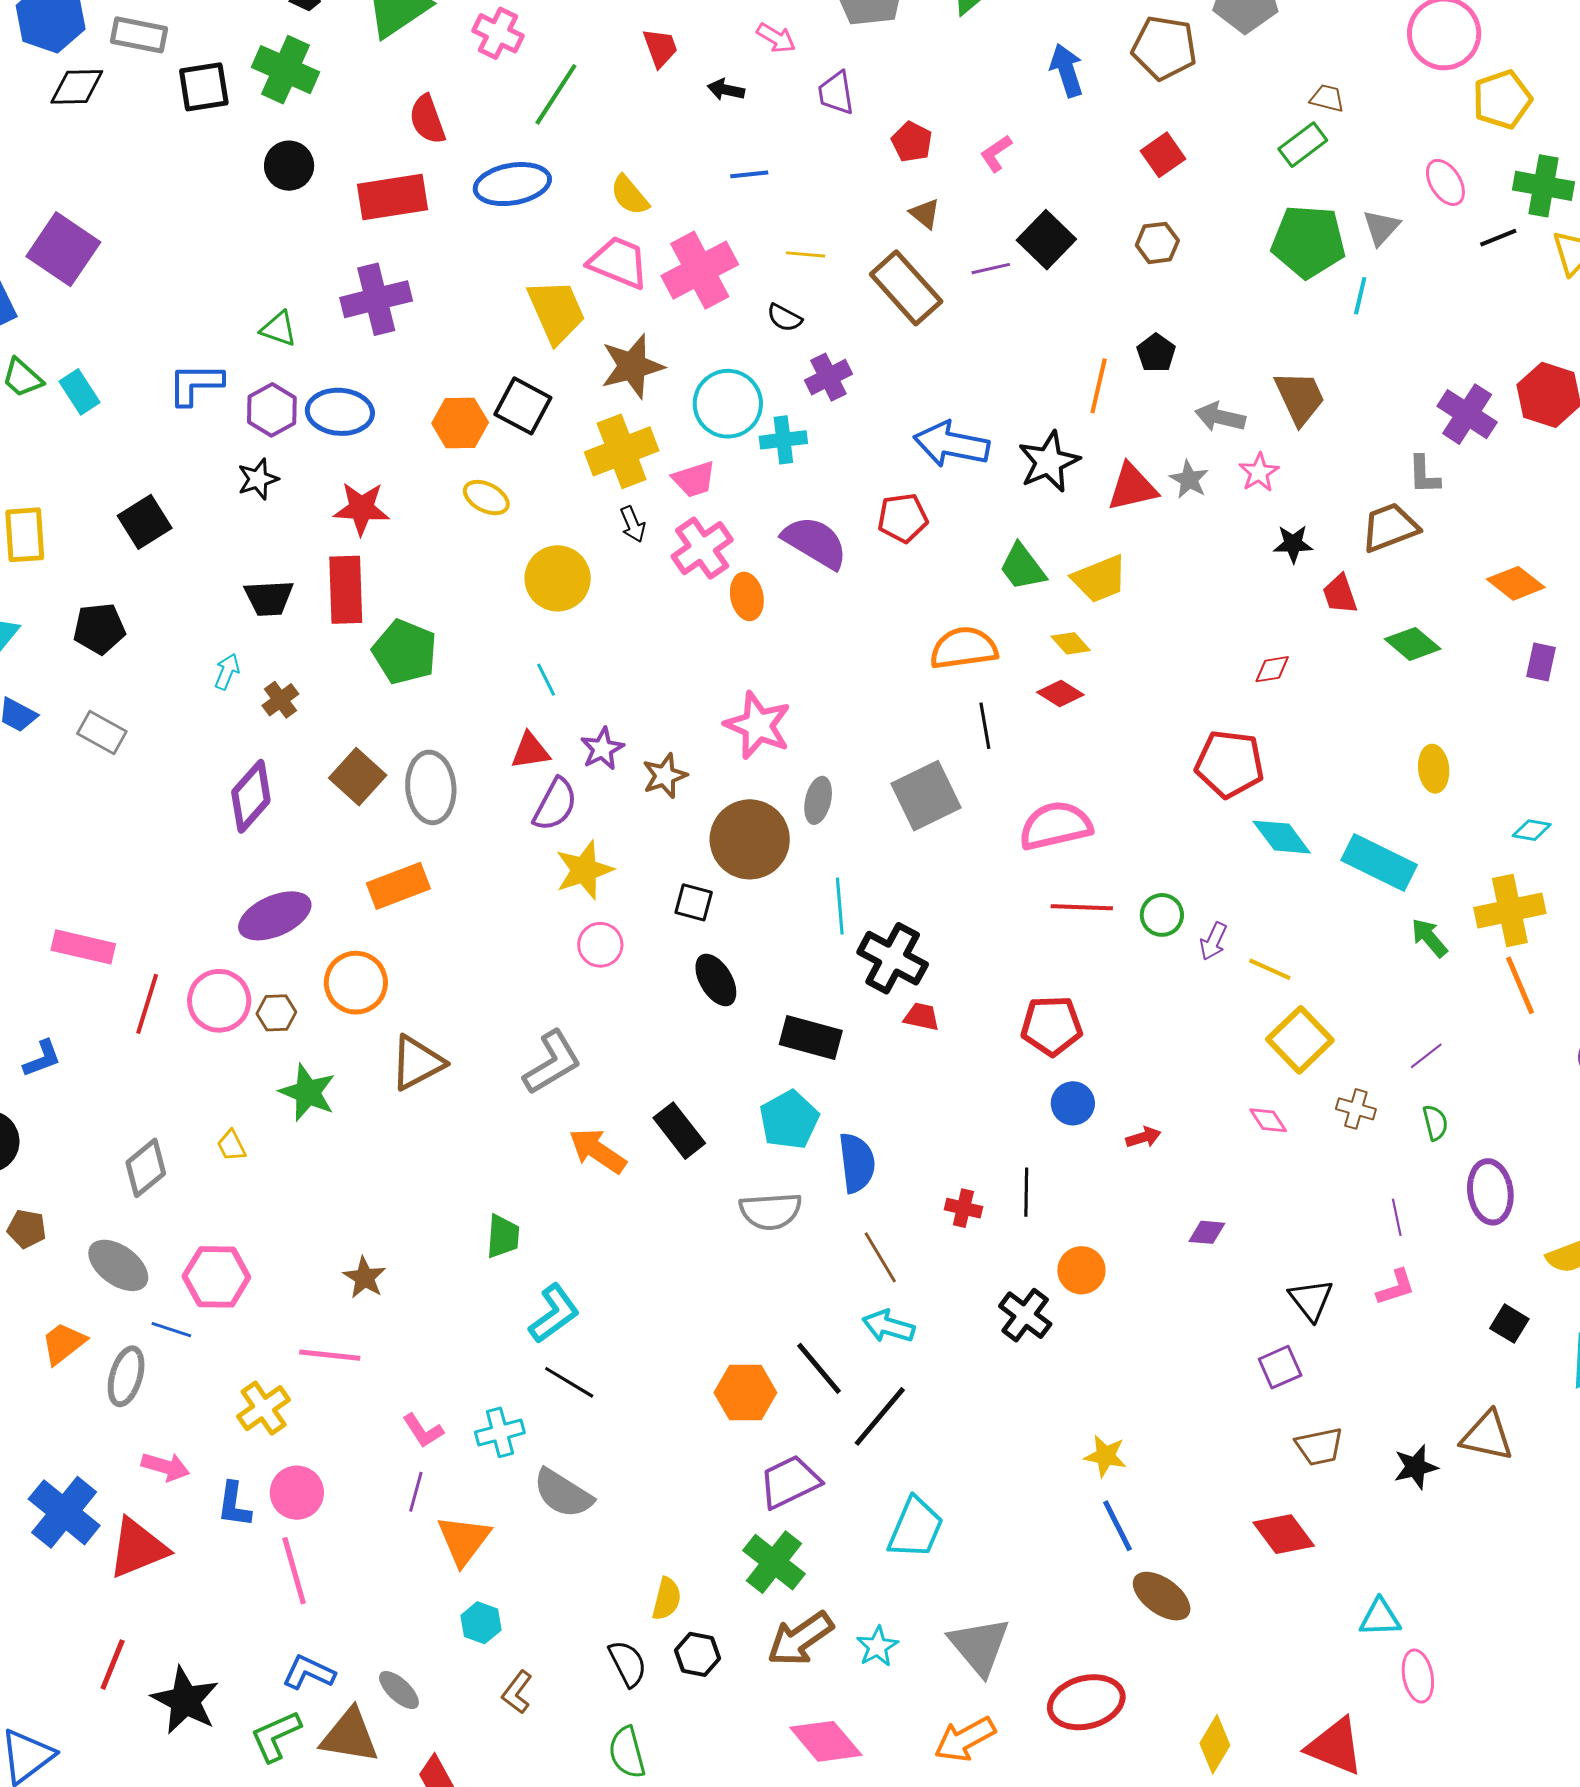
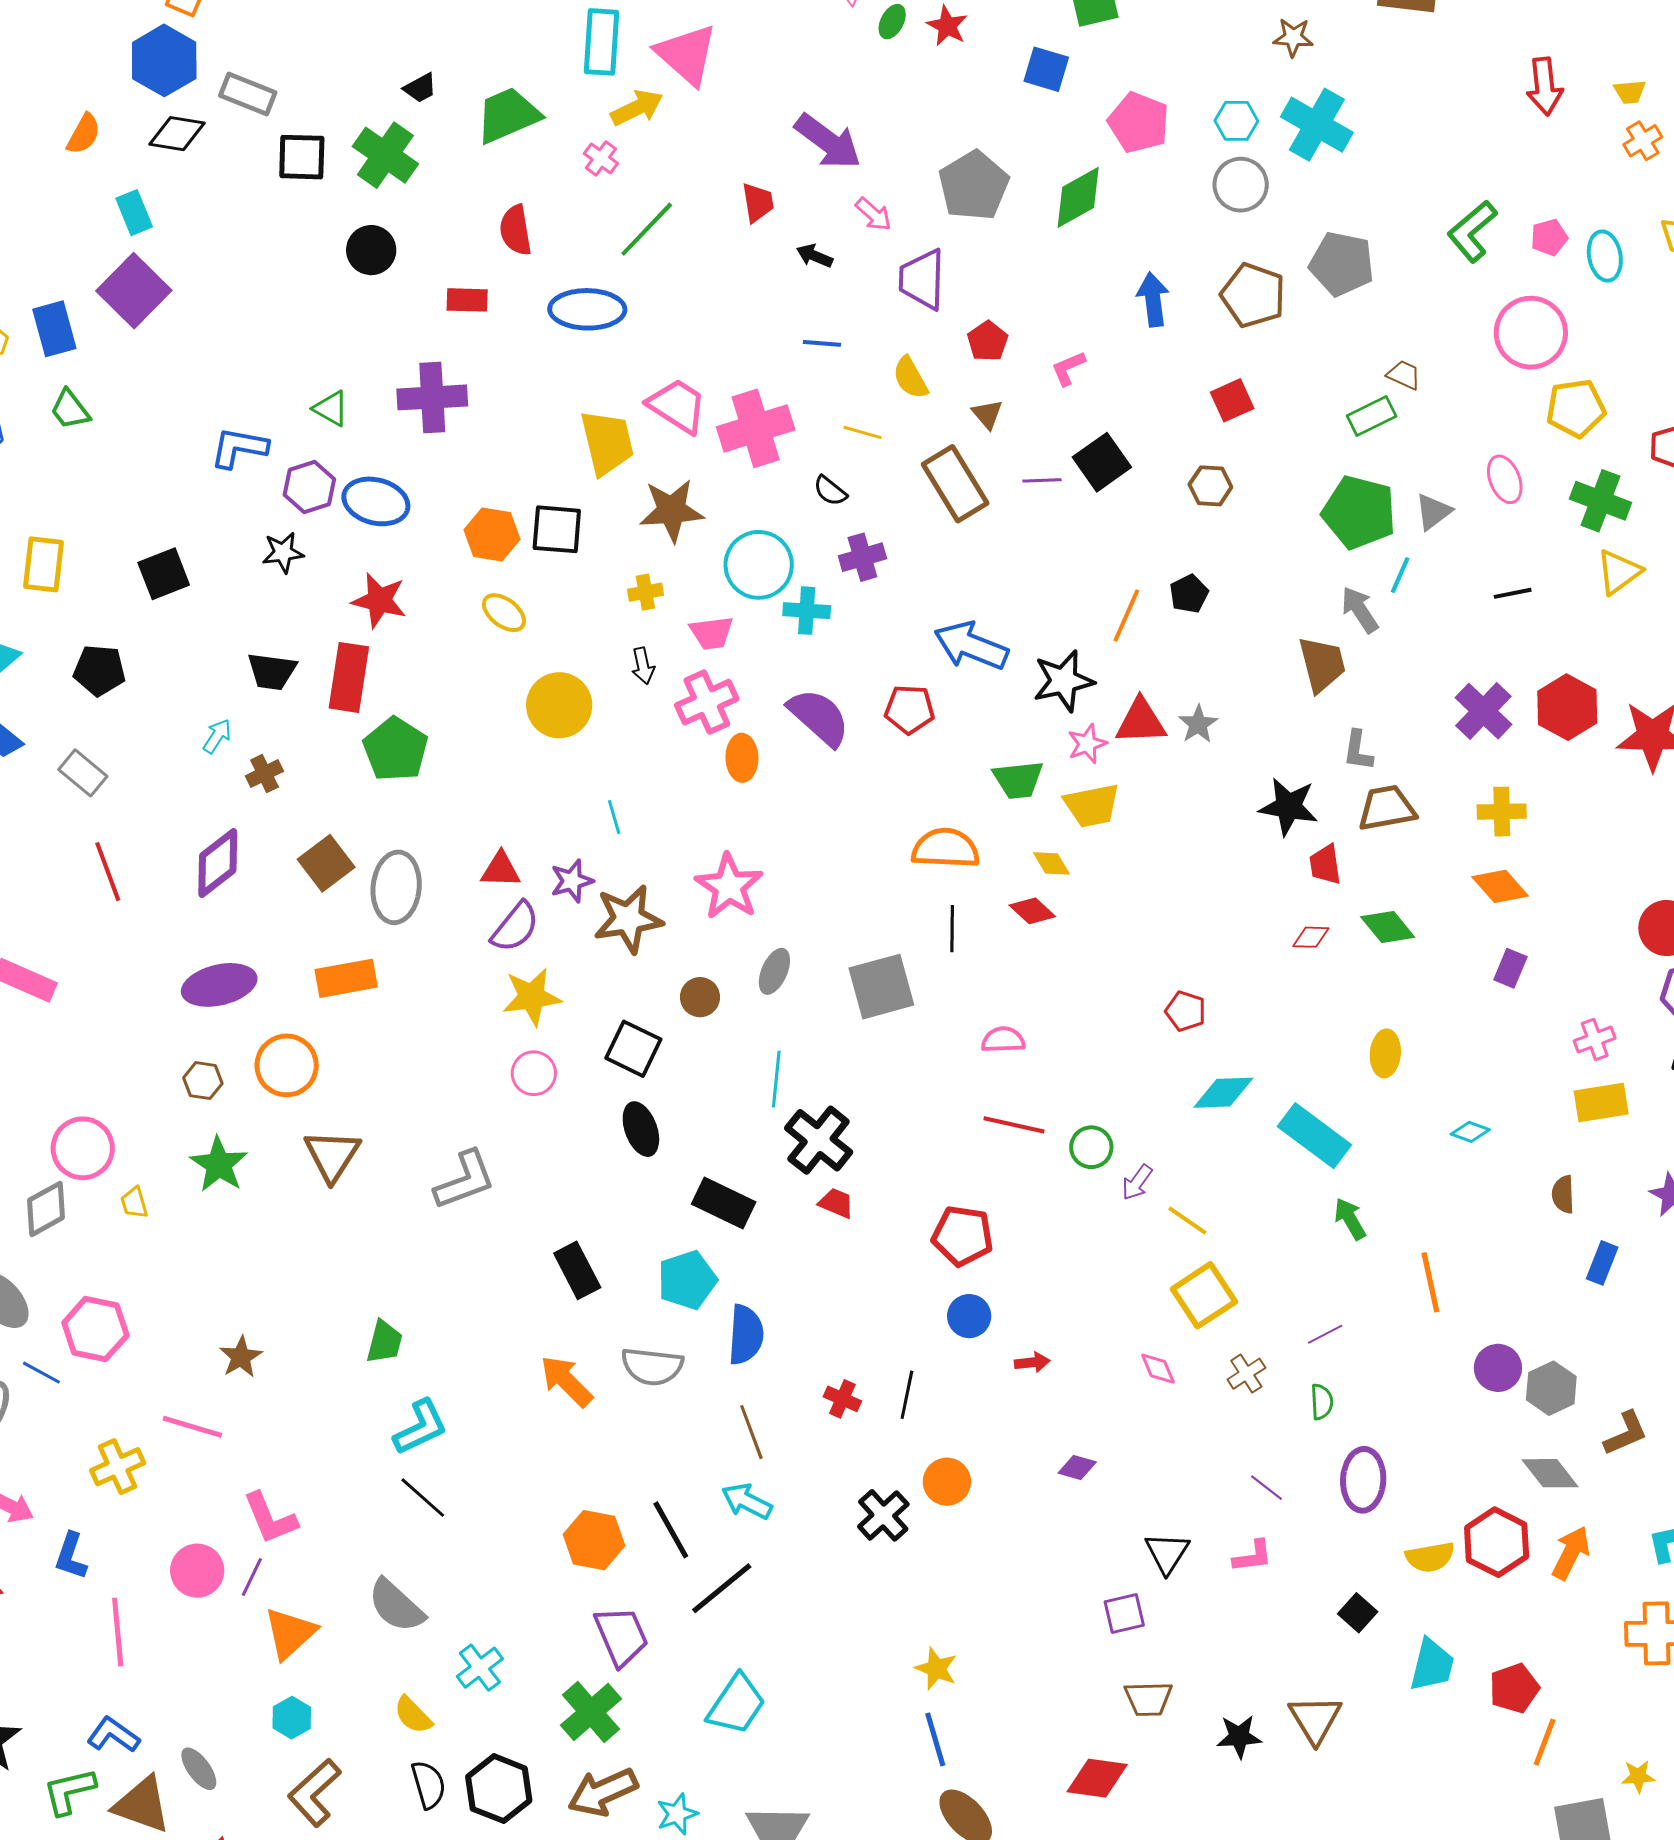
pink cross: (498, 33) -> (601, 158), size x0.7
purple trapezoid: (836, 93) -> (922, 279), size x1.4
yellow semicircle: (630, 195) -> (910, 378), moved
red rectangle: (393, 197) -> (467, 300), size x0.6
black line: (1498, 238) -> (1513, 593), moved
cyan rectangle: (80, 392) -> (134, 213), moved
black square: (523, 406) -> (557, 529), turned -34
gray arrow: (1220, 417) -> (1360, 610), moved, turned 33
yellow cross: (622, 451) -> (645, 592), size x0.5
pink star: (1259, 472) -> (1087, 744), moved
gray L-shape: (1424, 475) -> (1358, 750), moved
black star: (1293, 544) -> (1289, 807), size x1.5
green trapezoid: (1022, 567) -> (1018, 780), turned -70
red diamond: (1272, 669) -> (1311, 937), moved
cyan line: (546, 680) -> (614, 817), moved
red pentagon: (1230, 764) -> (1186, 1011), size x0.6
brown star: (665, 776) -> (628, 919), size x1.5
pink semicircle: (1055, 826) -> (1003, 1040), size x0.6
cyan diamond: (1282, 837) -> (1223, 1093), turned -66
brown circle: (750, 839) -> (700, 997), size x0.5
black square: (694, 902) -> (633, 1049), size x1.4
yellow cross: (1510, 910) -> (1502, 812), moved, size x0.7
pink circle: (219, 1001) -> (83, 1148), moved
red line: (147, 1004) -> (108, 872), moved, turned -48
brown triangle: (417, 1063) -> (332, 1155), turned -40
brown cross: (1356, 1109) -> (1246, 1374), turned 30
orange arrow: (598, 1151) -> (566, 1381), moved
purple line: (1397, 1217) -> (1266, 1488), turned -51
pink L-shape: (423, 1431) -> (270, 1518), size x1.4
cyan cross: (500, 1432) -> (480, 1668), moved, turned -33
brown triangle: (1487, 1436) -> (1315, 1719), turned 36
purple trapezoid: (790, 1482) -> (621, 1636), turned 82
pink circle: (297, 1493) -> (197, 1571), moved
red diamond: (1284, 1534) -> (1097, 1778), turned -56
yellow semicircle: (667, 1599) -> (413, 1715), moved, turned 111
black hexagon: (697, 1654) -> (499, 1789), size x1.5
brown L-shape: (517, 1692) -> (314, 1793), size x1.6

